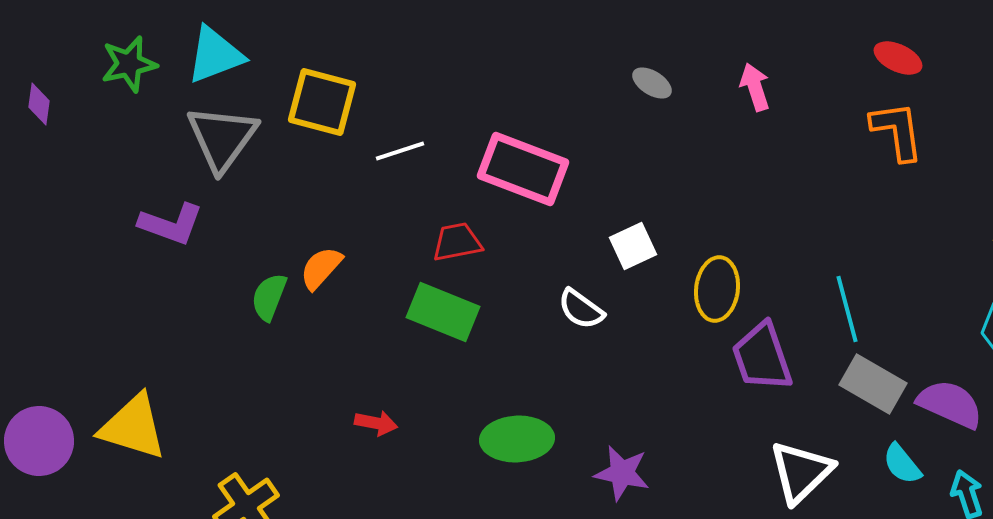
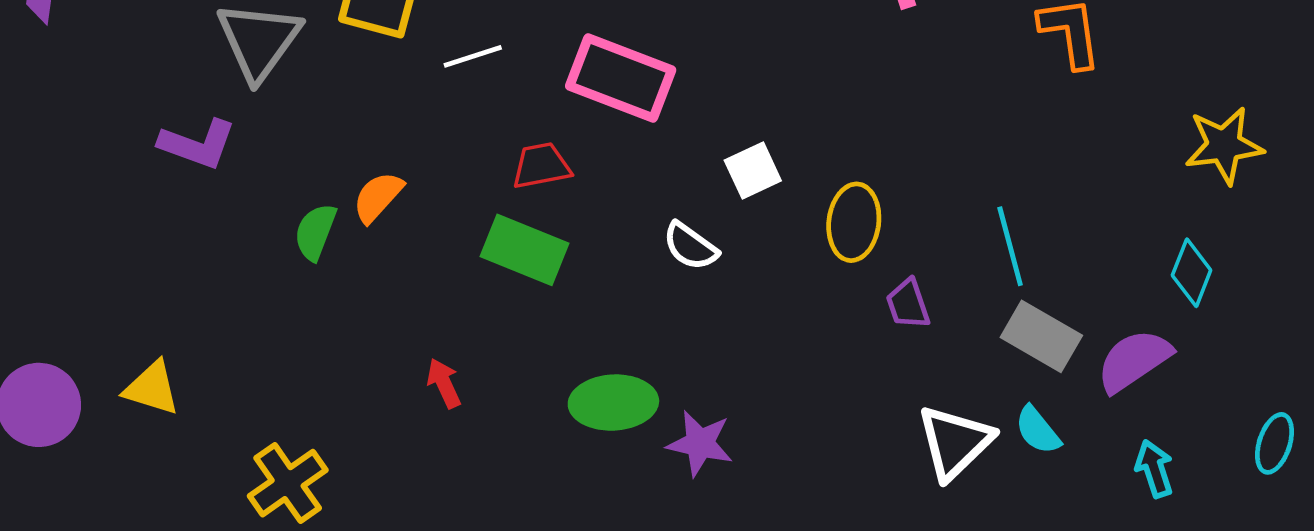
purple trapezoid: (762, 357) -> (908, 304), size x0.6
purple semicircle: (950, 404) -> (1134, 360), turned -58
red arrow: (376, 423) -> (444, 383), turned -126
yellow triangle: (133, 427) -> (152, 388), size x0.7
cyan semicircle: (902, 464) -> (1038, 430), moved
purple star: (622, 473) -> (700, 443), moved

